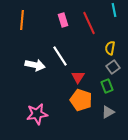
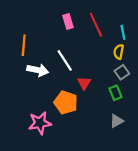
cyan line: (114, 10) -> (123, 32), moved
orange line: (22, 20) -> (24, 45), moved
orange pentagon: (81, 100) -> (66, 102), moved

